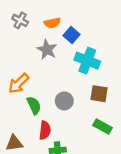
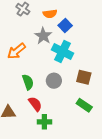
cyan cross: (87, 61) -> (62, 52), moved
orange arrow: (19, 83) -> (16, 51), moved
red semicircle: (45, 130) -> (35, 104), turned -49

